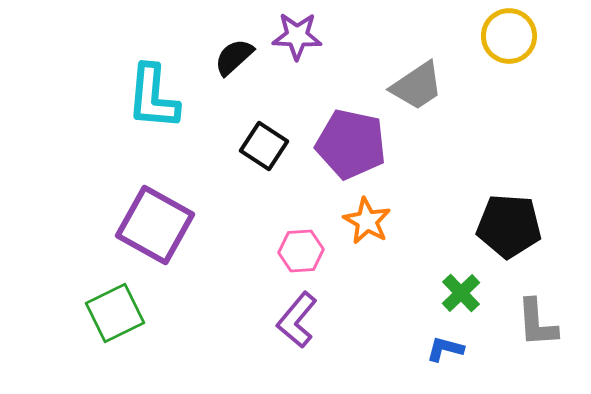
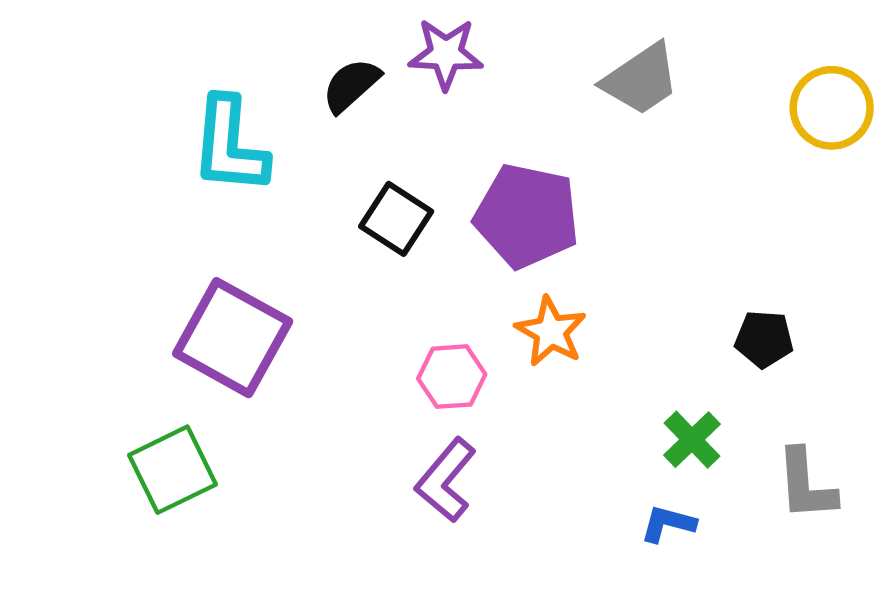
yellow circle: (509, 36) -> (832, 108), moved
gray trapezoid: (417, 86) -> (641, 79), moved
black pentagon: (509, 226) -> (764, 339), size x0.6

